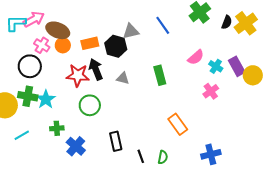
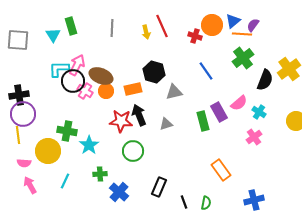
pink arrow: (34, 19) -> (77, 65), turned -35
black semicircle: (227, 22) -> (265, 80), moved, size x1.5
gray triangle: (131, 31) -> (174, 92), moved
black hexagon: (116, 46) -> (154, 72), moved
black circle: (30, 66) -> (73, 81), moved
purple rectangle: (237, 66) -> (219, 112), moved
gray triangle: (123, 78) -> (166, 124), turned -32
green cross: (28, 96) -> (67, 131), moved
cyan line: (22, 135) -> (65, 181), turned -35
black rectangle: (116, 141) -> (159, 187), turned 36

